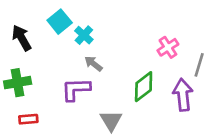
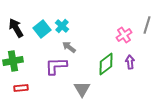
cyan square: (60, 22) -> (42, 29), moved
gray line: (199, 65) -> (147, 25), moved
purple arrow: (183, 95) -> (130, 62), moved, size x0.6

